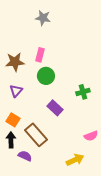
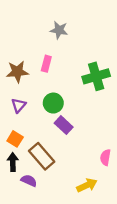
gray star: (43, 18) -> (59, 30), moved
green circle: (46, 76) -> (53, 103), moved
green cross: (83, 92) -> (96, 76), moved, size x1.6
pink semicircle: (91, 136) -> (105, 157), turned 120

